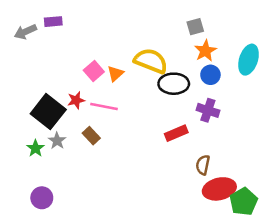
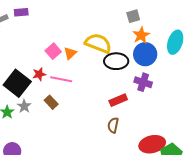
blue circle: (210, 75) -> (145, 54), size x1.5
brown semicircle: (203, 165) -> (113, 125), moved

